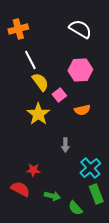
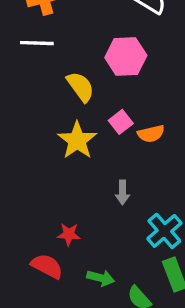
white line: (30, 60) -> (37, 43), moved, turned -60
pink hexagon: (80, 70) -> (126, 56), moved
pink square: (59, 95) -> (121, 122), moved

